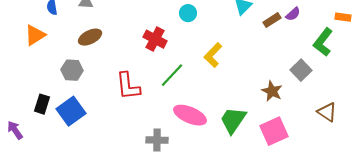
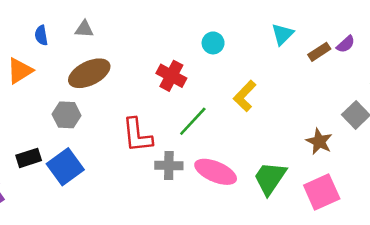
brown ellipse: (90, 37) -> (89, 73), size x1.4
black rectangle: (42, 104) -> (29, 158), turned 54
gray cross: (157, 140) -> (169, 165), moved

